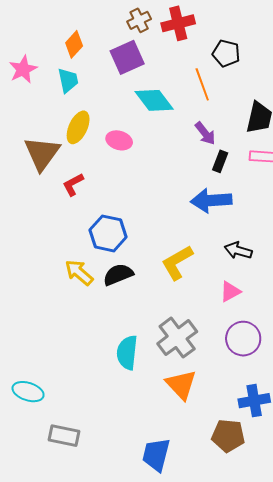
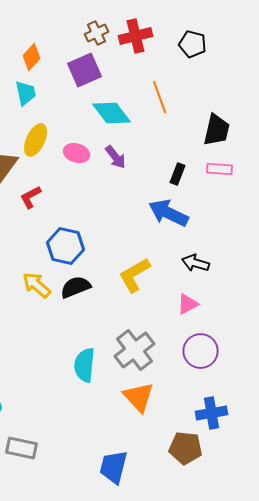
black pentagon: (226, 53) -> (193, 44), moved
purple arrow: (205, 133) -> (116, 157), moved
blue arrow: (211, 200) -> (169, 213), turned 30

